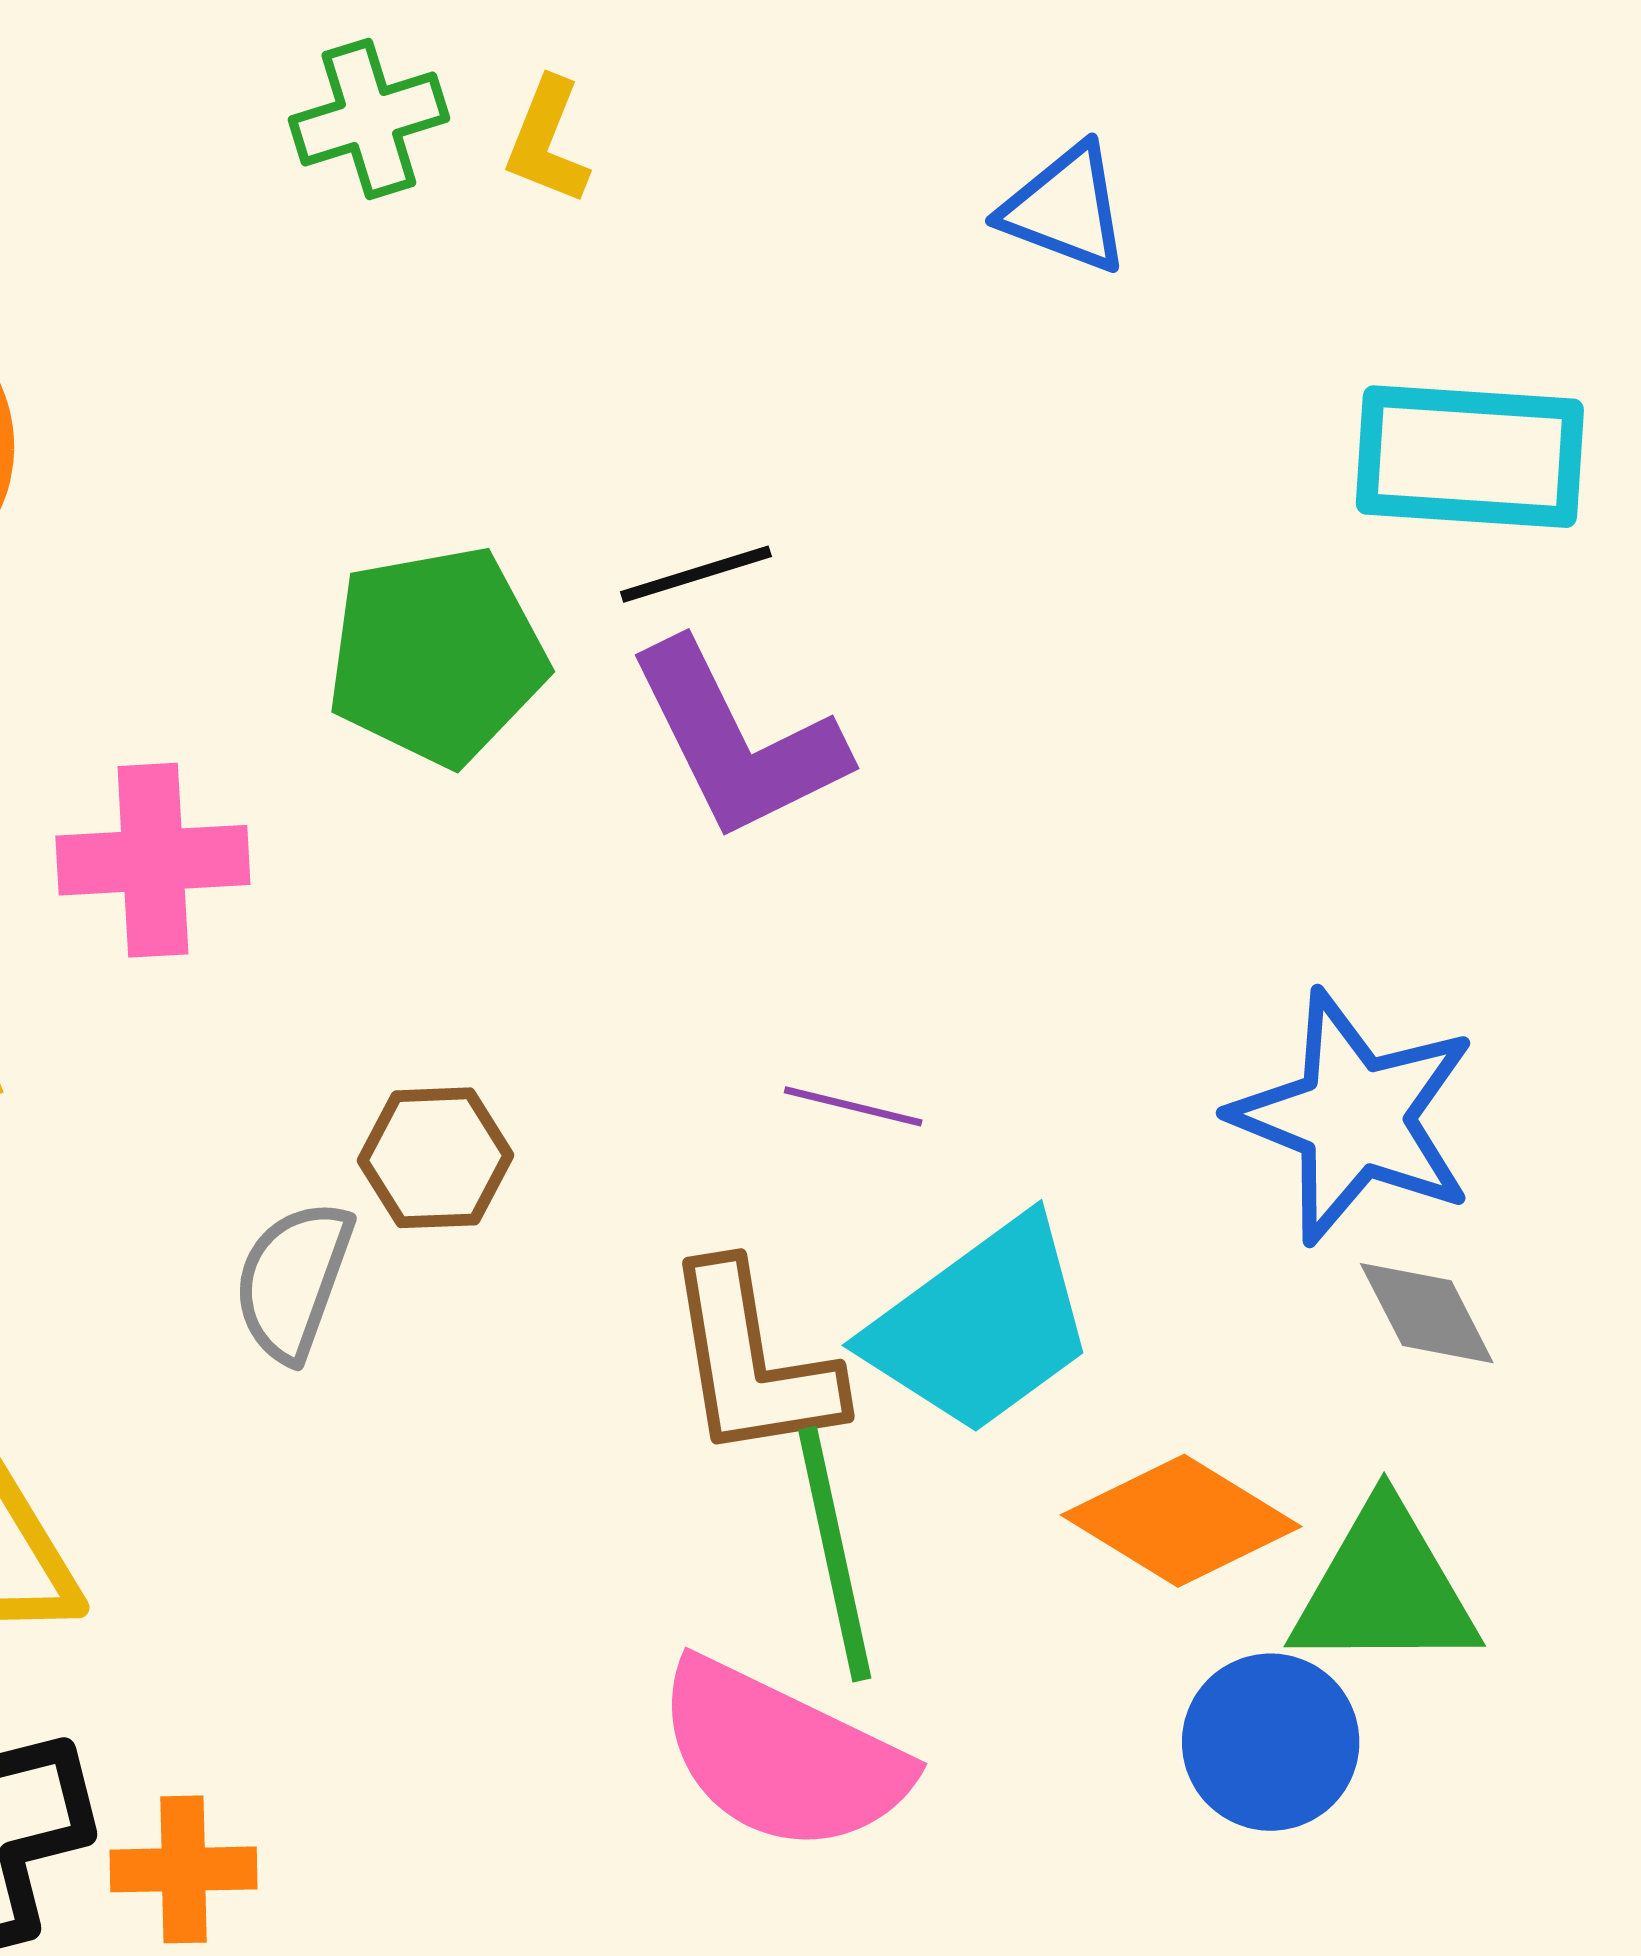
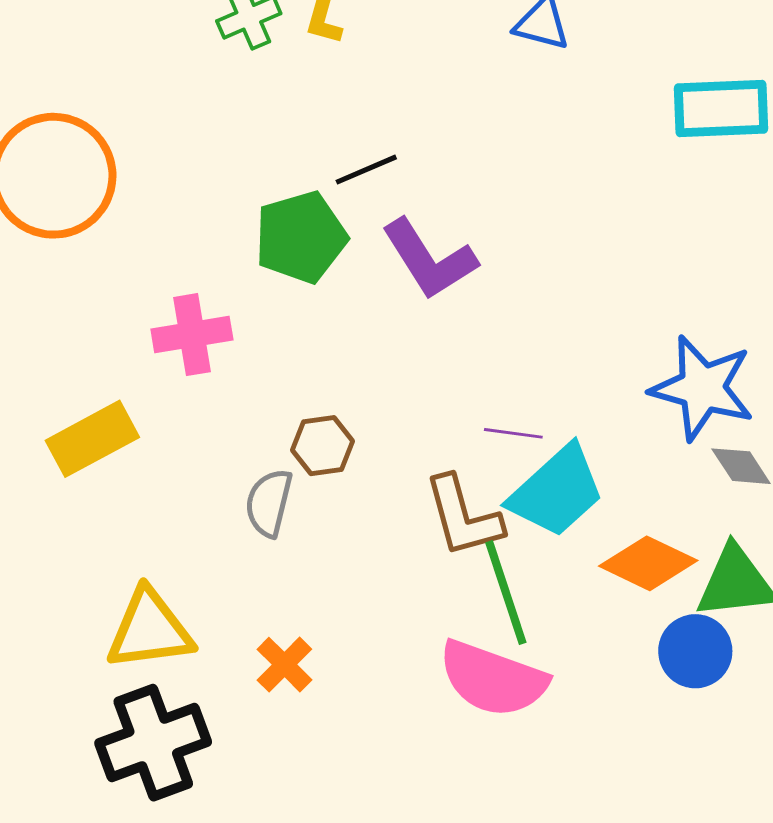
black line: (696, 574) -> (366, 170), moved
purple line: (853, 1106) -> (513, 433), moved
orange cross: (183, 1869) -> (284, 665), moved, turned -38

